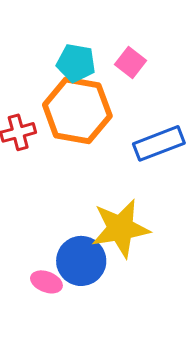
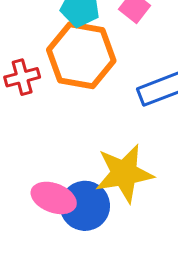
pink ellipse: (46, 282) -> (54, 198), moved, size x1.4

